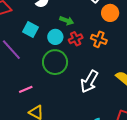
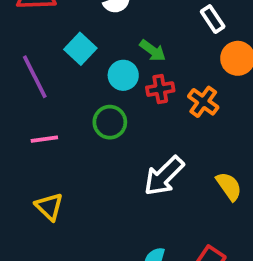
green circle: (55, 62) -> (110, 122), size x0.7
pink line: (26, 89) -> (44, 139), moved

